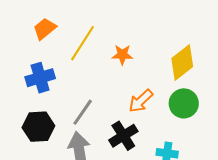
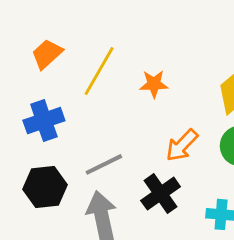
gray line: (83, 112) -> (104, 164), turned 32

